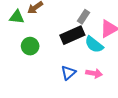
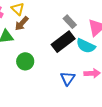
gray rectangle: (84, 17) -> (70, 22), turned -64

